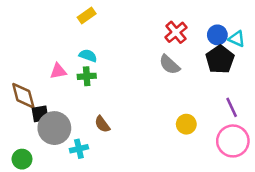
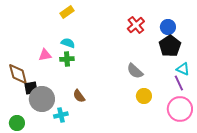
cyan triangle: (237, 39) -> (183, 69), moved
gray semicircle: (169, 65) -> (135, 71), moved

